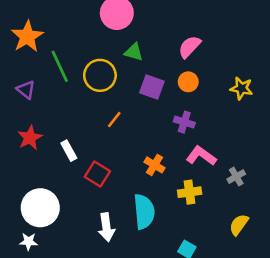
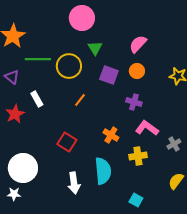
green triangle: (134, 52) -> (95, 48), turned 42
green line: (60, 66) -> (38, 59), turned -65
white rectangle: (69, 151) -> (37, 99), moved

